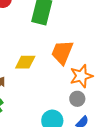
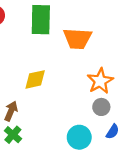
orange trapezoid: (62, 52) -> (77, 39), moved, turned -96

